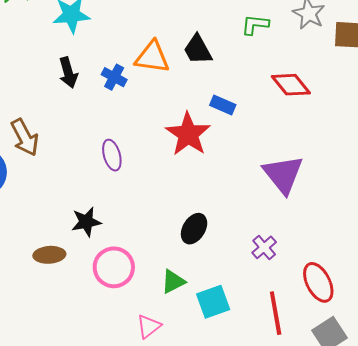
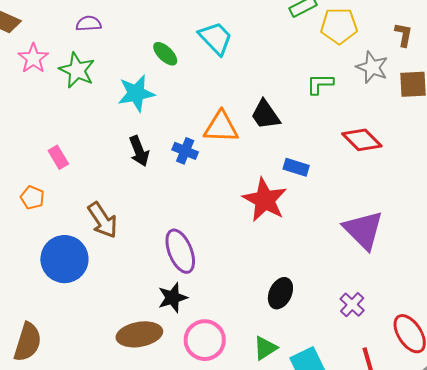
purple ellipse: (112, 155) -> (180, 251), moved, size x1.4
brown ellipse: (49, 255) -> (139, 334), size x1.4

